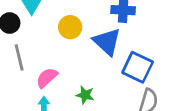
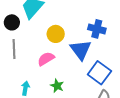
pink semicircle: (47, 78) -> (46, 59), moved

